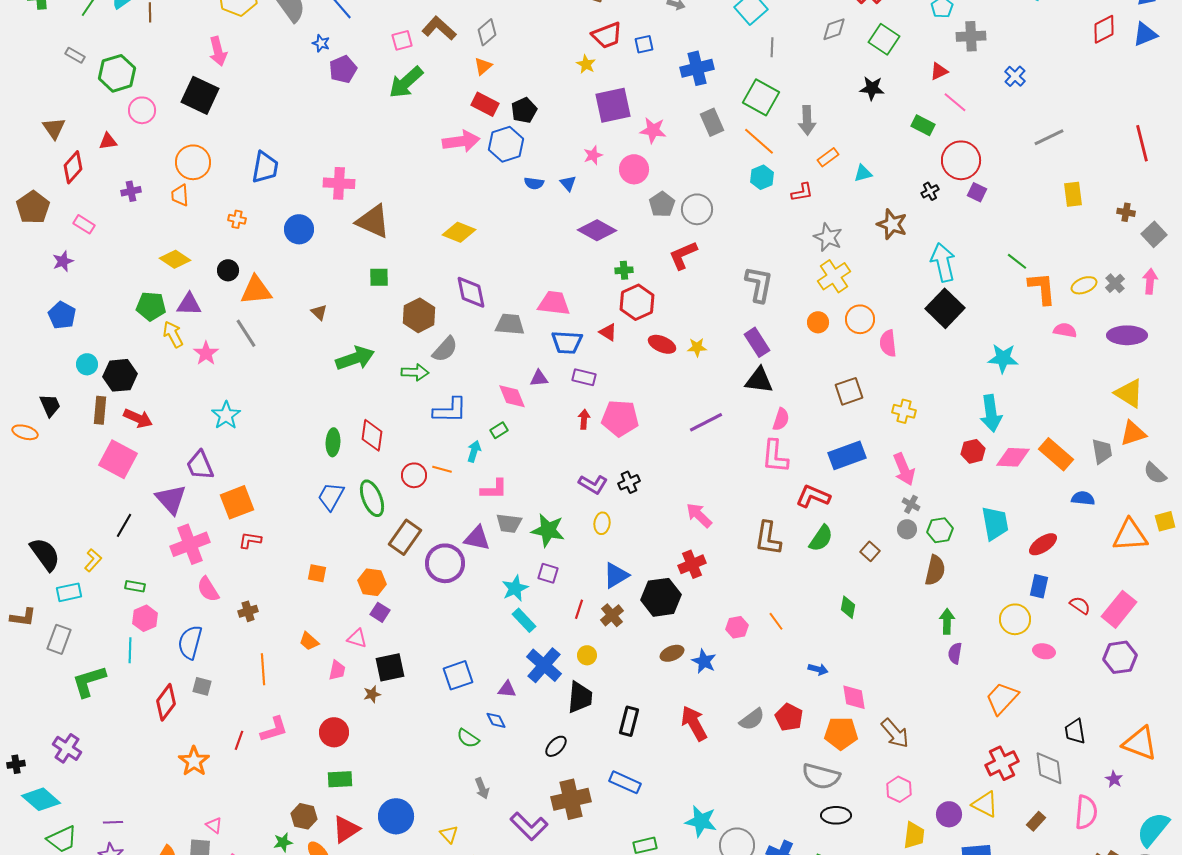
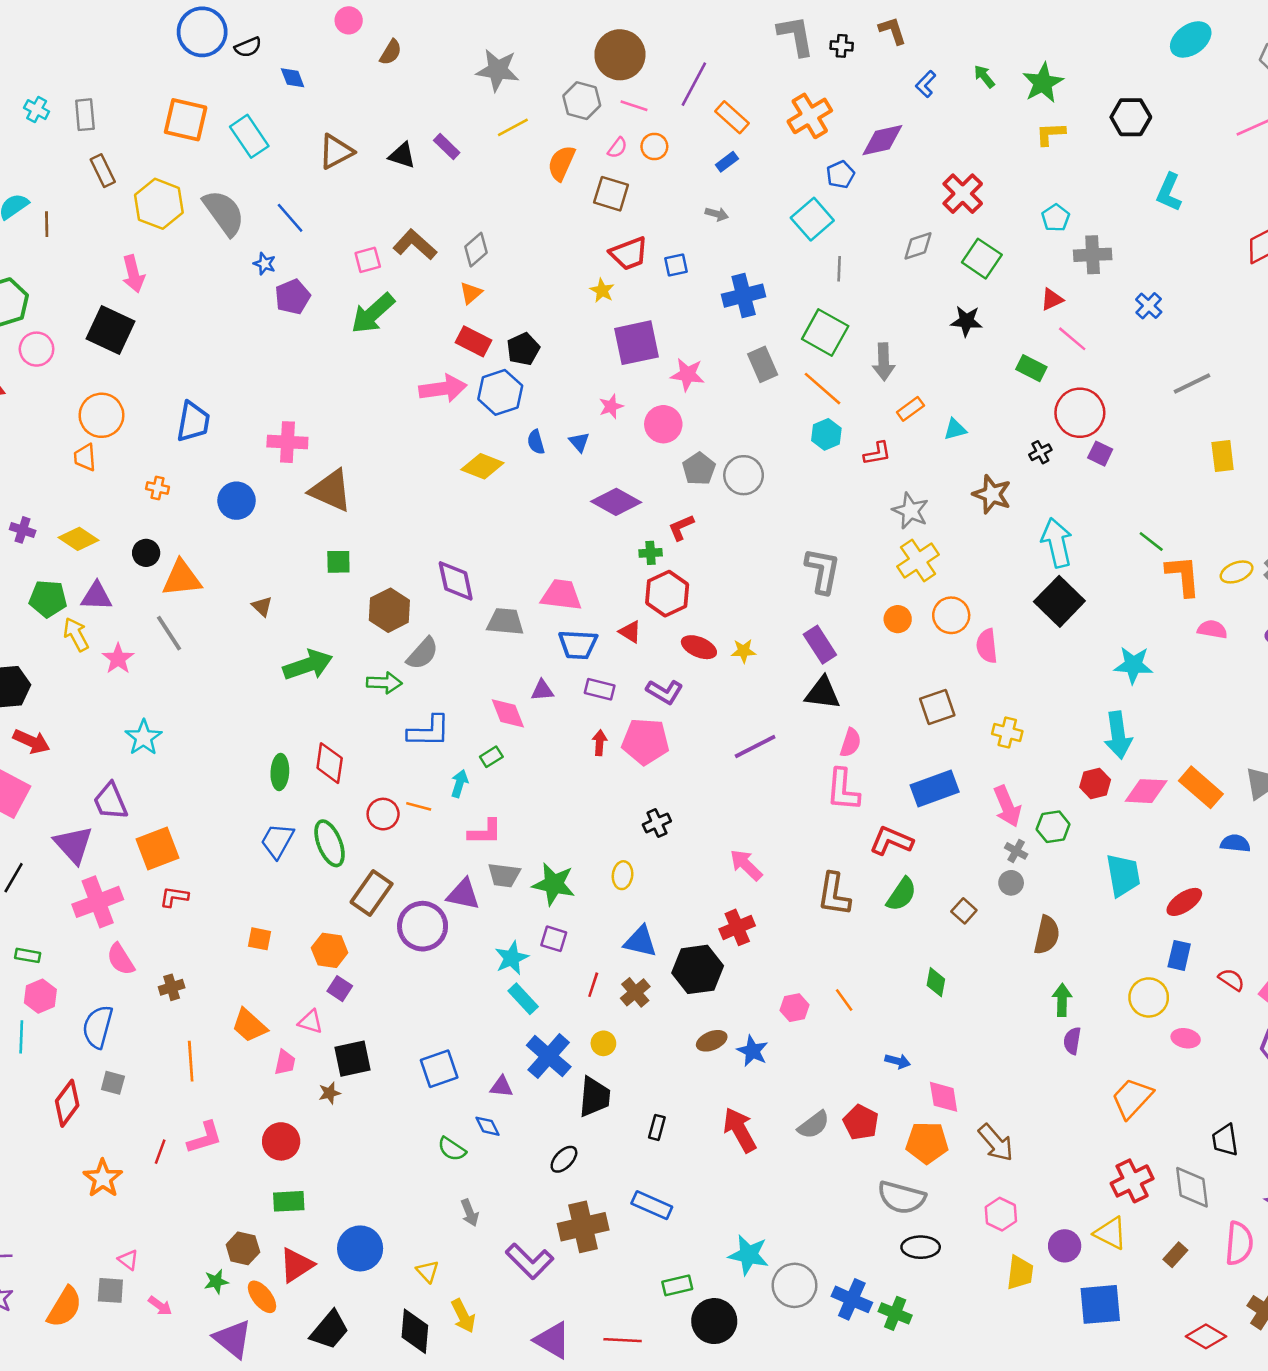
blue semicircle: (534, 183) -> (536, 442), turned 66
purple cross: (131, 191) -> (23, 530), moved, turned 30
yellow diamond: (459, 232) -> (482, 466), moved
red L-shape: (683, 255) -> (681, 527), moved, size x0.7
purple L-shape: (593, 484) -> (665, 692), moved
green hexagon: (940, 530) -> (1053, 827), moved
blue triangle: (616, 575) -> (640, 941), turned 44
orange trapezoid: (309, 641) -> (249, 1025), size x1.4
black rectangle: (629, 721) -> (657, 1127), size x0.7

